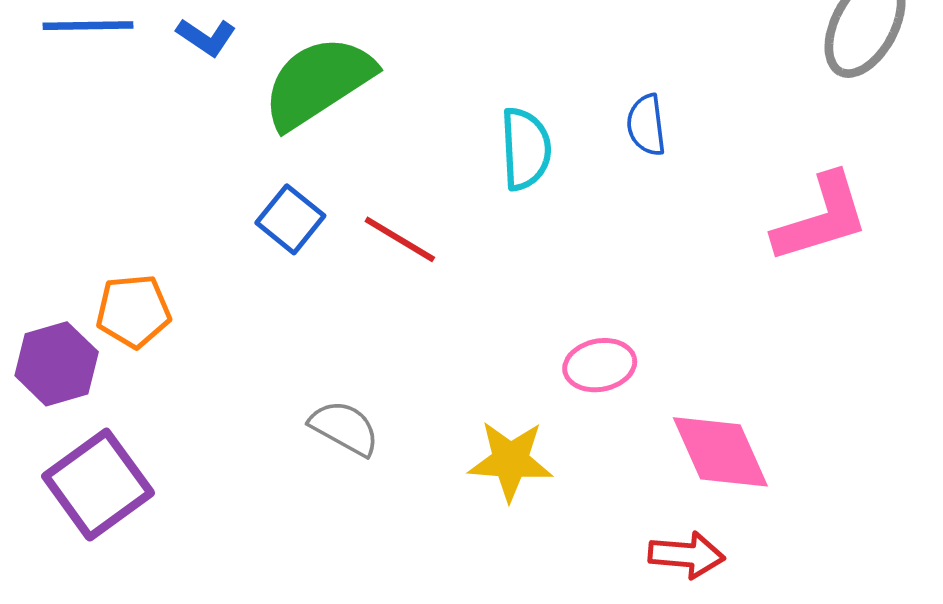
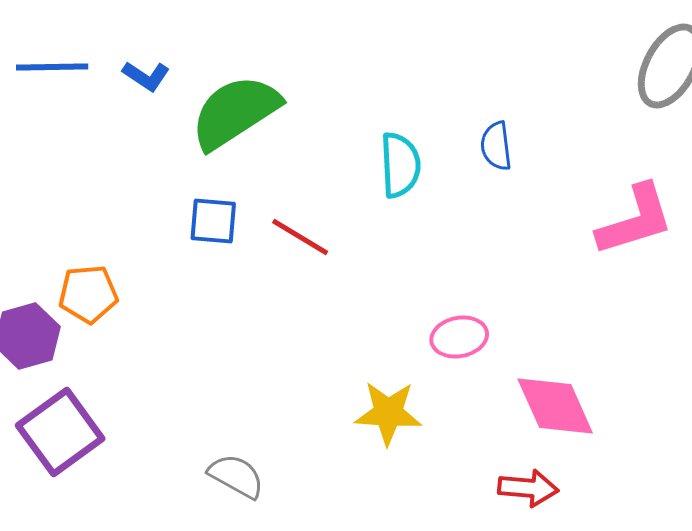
blue square: (290, 219) -> (213, 221), turned -34
gray semicircle: (345, 428) -> (236, 476), moved

